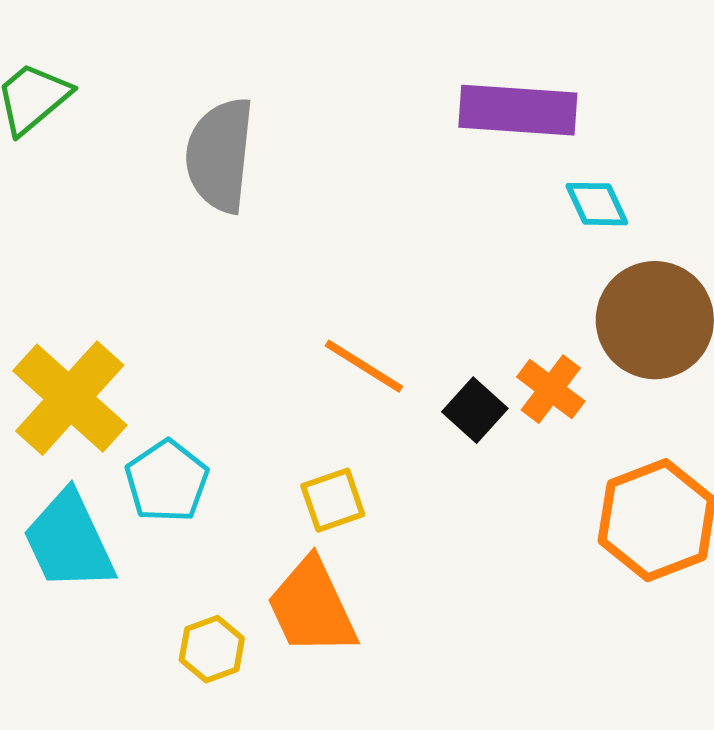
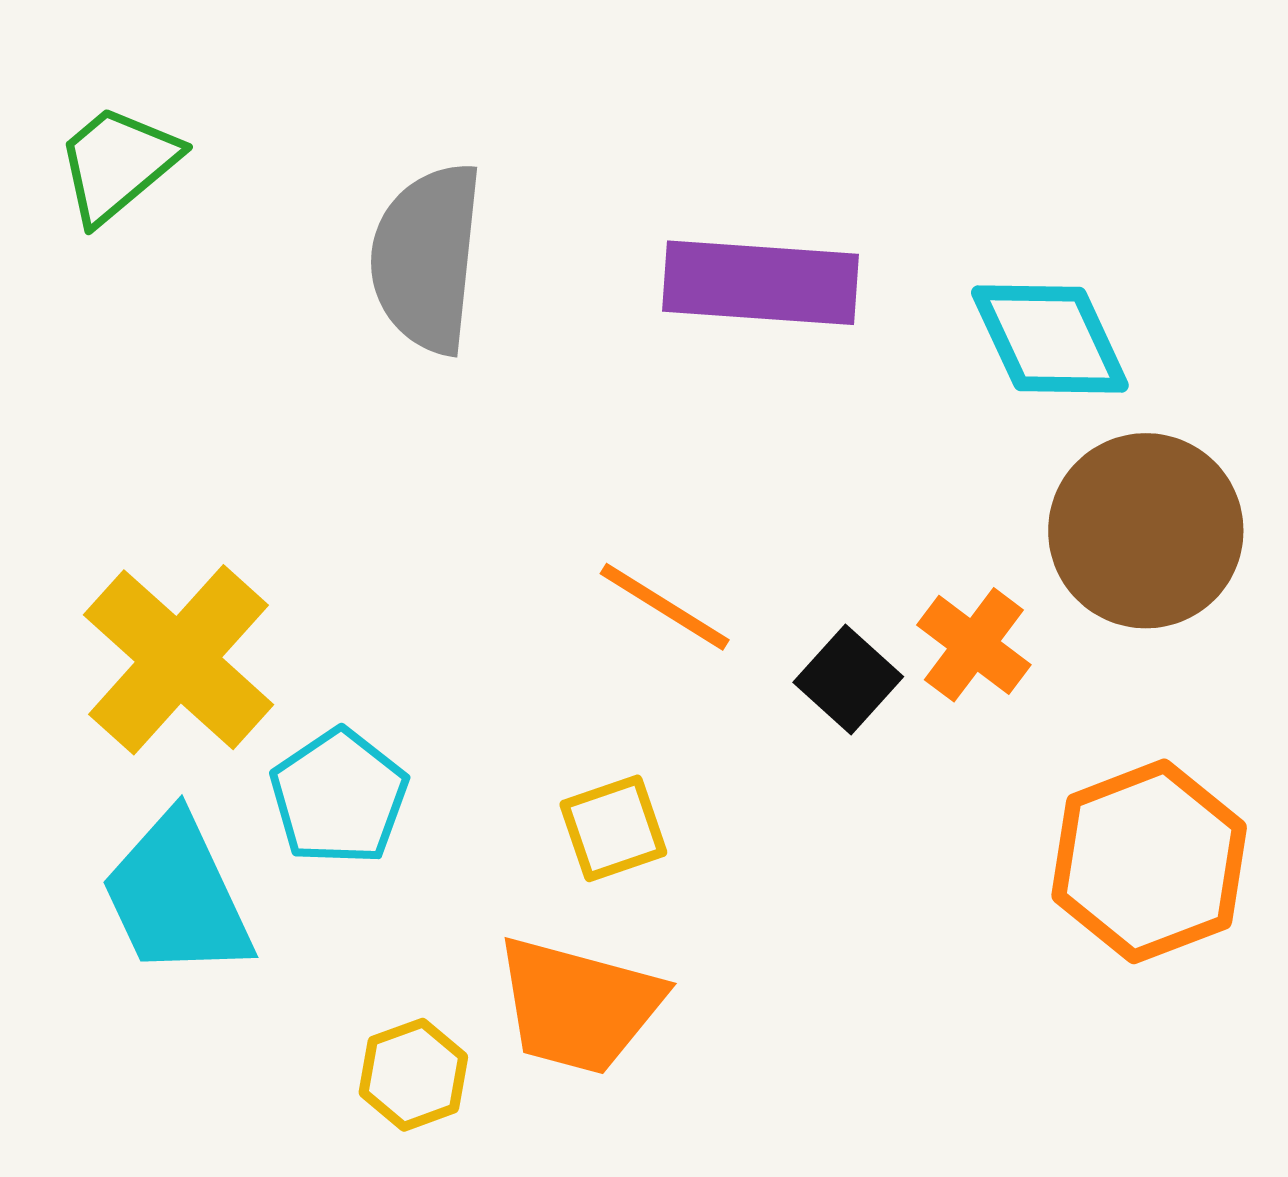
purple rectangle: (518, 110) -> (761, 283), moved
cyan diamond: (597, 204) -> (1050, 339), size x1.5
orange trapezoid: (312, 607) -> (579, 1005), turned -50

